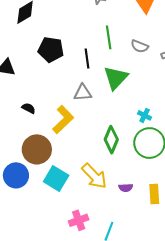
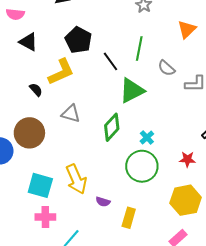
black line: (87, 58) -> (111, 61), turned -48
gray triangle: (83, 93) -> (71, 114), moved
yellow L-shape: (63, 119) -> (61, 72), moved
green diamond: (111, 140) -> (112, 127), moved
cyan square: (56, 179) -> (40, 185), moved, turned -35

